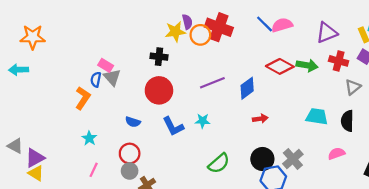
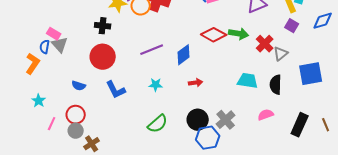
red cross: (339, 61) -> (265, 44), moved, turned 30
cyan star: (203, 121) -> (156, 85), moved
pink line: (94, 170) -> (52, 124), moved

